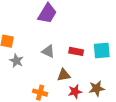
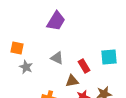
red rectangle: (76, 51) -> (84, 66), moved, turned 48

